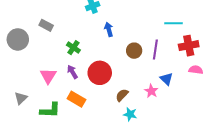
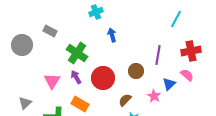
cyan line: (174, 23) -> (176, 19), moved, turned -60
green cross: (73, 48) -> (77, 53), size x1.5
brown circle: (134, 51) -> (136, 71), moved
pink semicircle: (196, 70) -> (187, 75), moved, turned 32
blue triangle: (166, 79) -> (169, 84), turned 32

